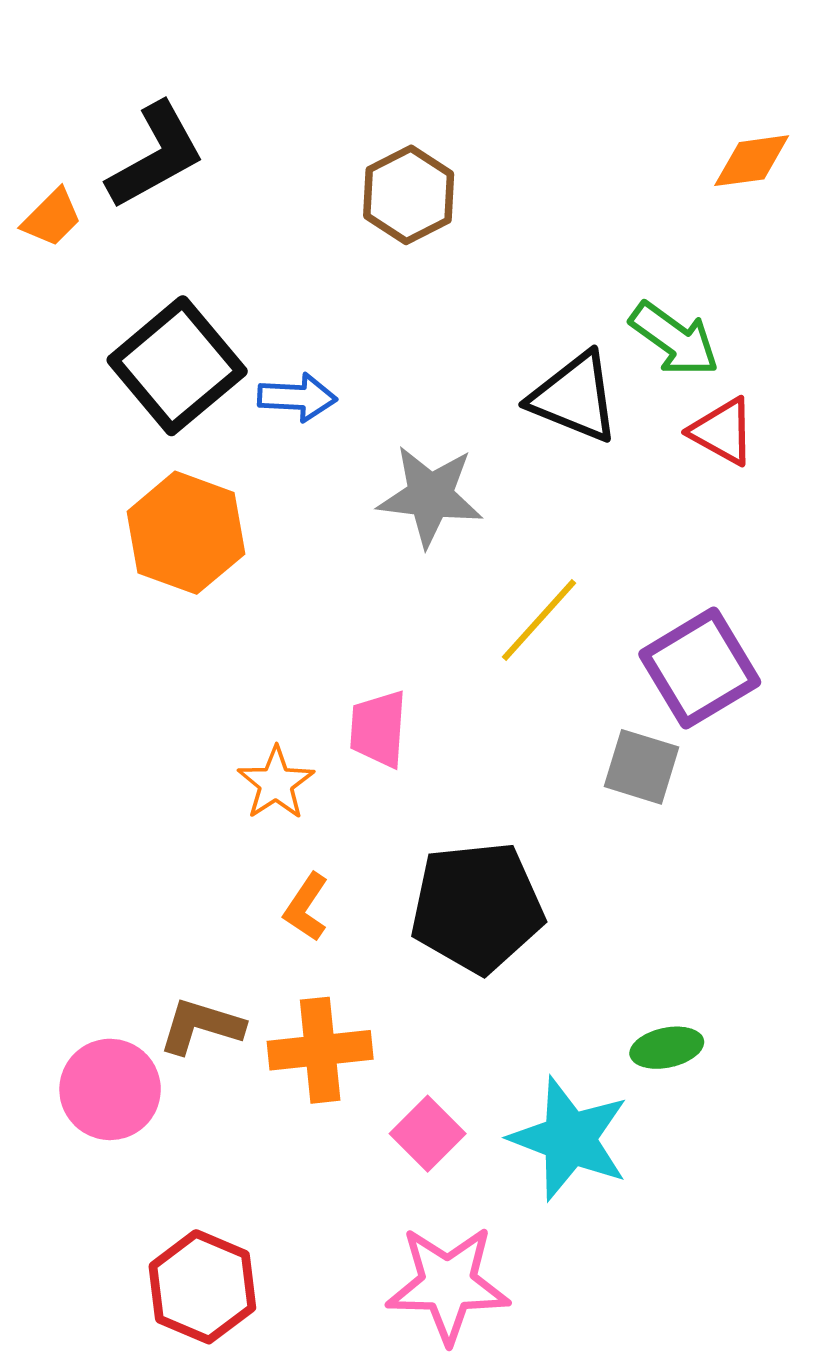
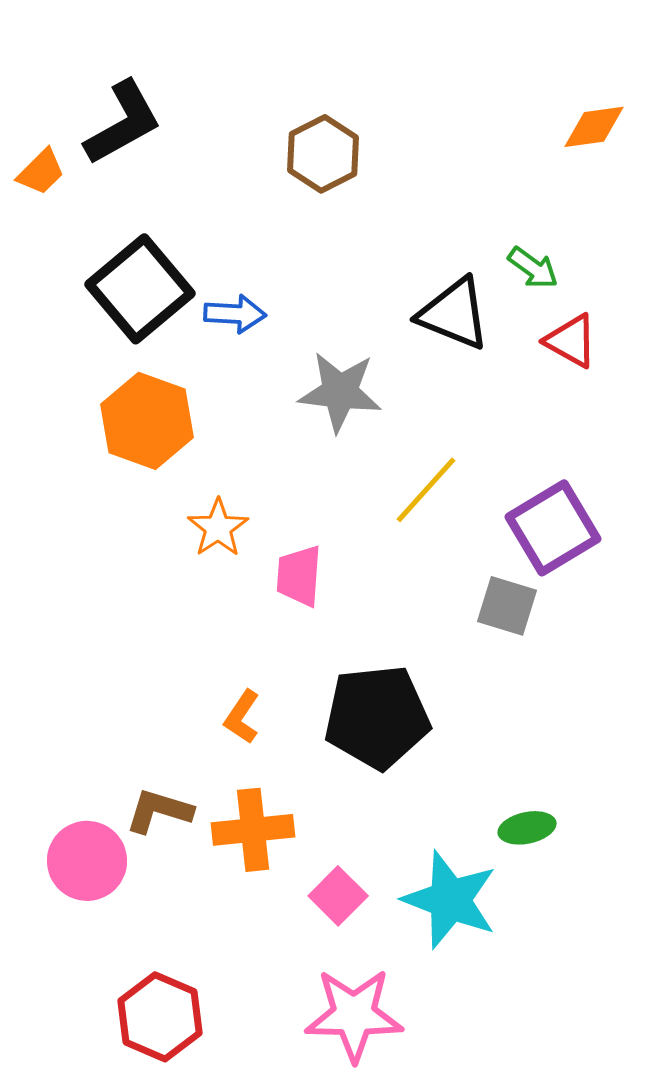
green arrow: (674, 339) -> (533, 268), size x0.7
orange star: (276, 783) -> (218, 528), moved

